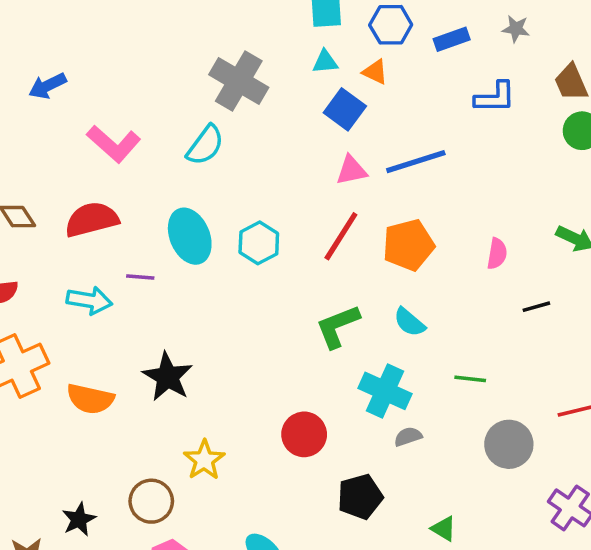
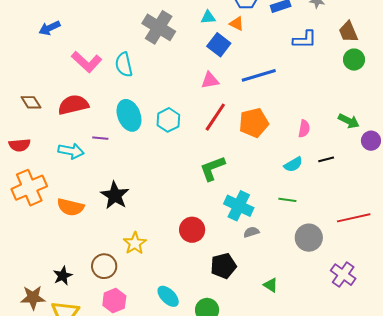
cyan semicircle: (205, 145) -> (124, 65), moved, turned 130
pink triangle: (351, 170) -> (210, 80), moved
cyan semicircle: (409, 322) -> (293, 164), moved, turned -72

